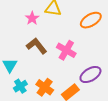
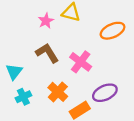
orange cross: (45, 87) -> (58, 92), moved

